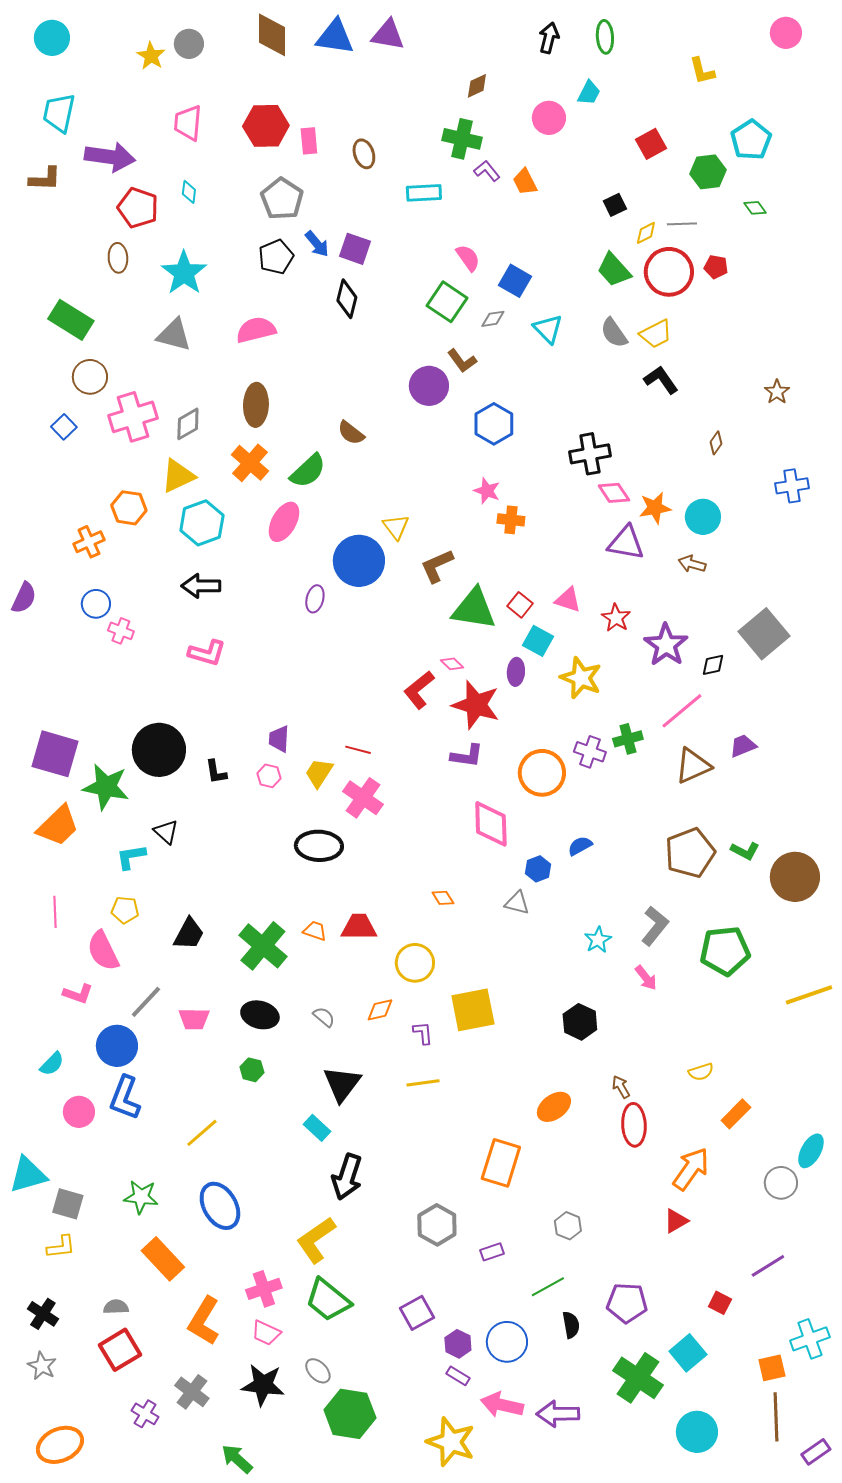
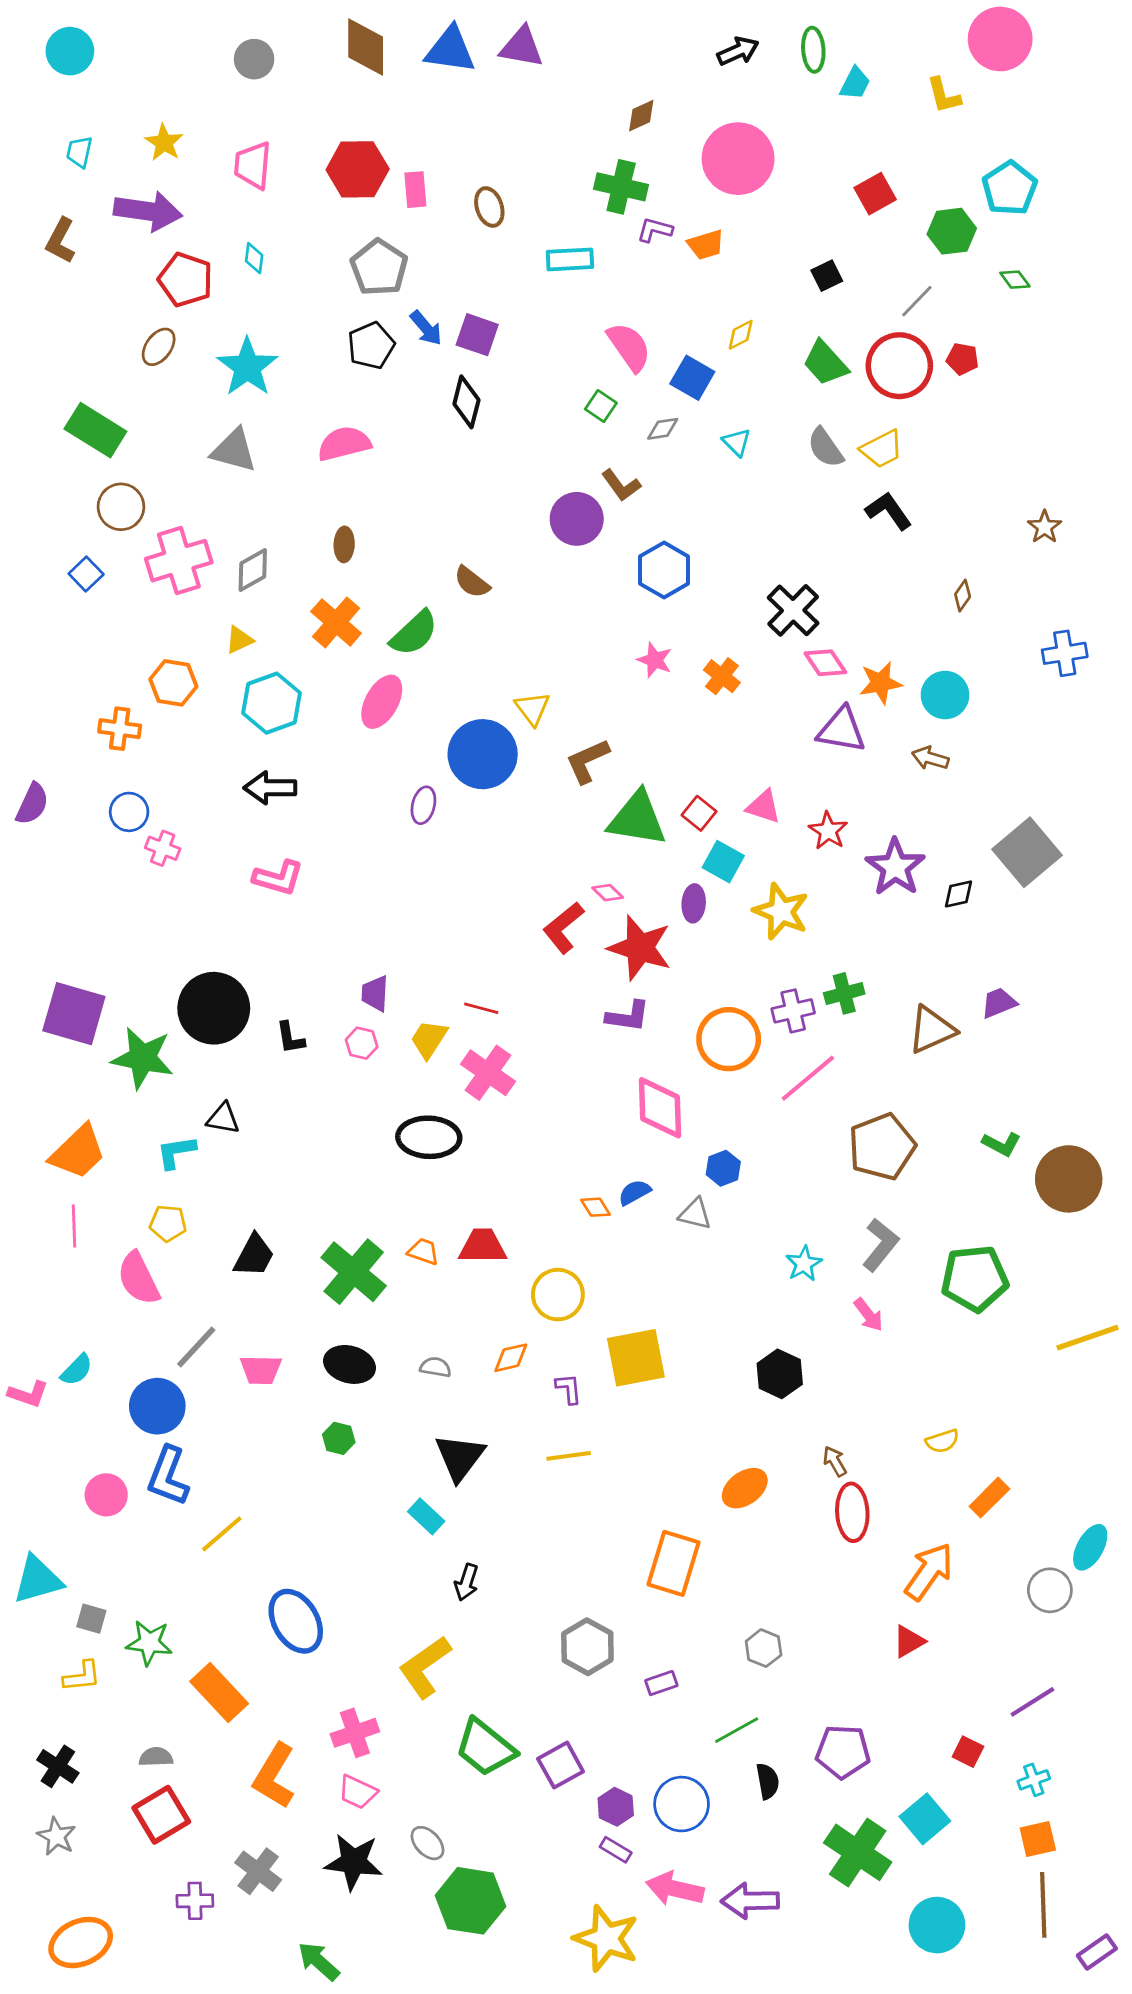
pink circle: (786, 33) -> (1000, 39), moved, size x1.5
black arrow: (549, 38) -> (738, 51), turned 52
yellow star: (151, 56) -> (164, 142), moved
cyan trapezoid: (589, 93) -> (855, 83), moved
cyan trapezoid: (59, 113) -> (79, 152), size x0.6
pink circle: (549, 118) -> (738, 159), size x1.6
purple L-shape: (487, 171) -> (655, 230), turned -36
brown L-shape: (45, 179) -> (60, 241), turned 116
orange trapezoid: (525, 182) -> (706, 245), turned -80
gray line: (682, 224) -> (917, 301), turned -44
yellow diamond: (646, 233) -> (741, 335), moved
brown ellipse: (118, 258) -> (159, 347), turned 40
pink semicircle: (468, 258) -> (629, 347), size x1.4
green square: (447, 302) -> (601, 406), size x0.6
cyan triangle: (548, 329) -> (737, 442), size x0.7
brown ellipse: (256, 405) -> (344, 544), size x0.6
black cross: (590, 454) -> (793, 610), turned -36
yellow triangle: (178, 476) -> (239, 640), size x0.6
orange cross: (511, 520) -> (722, 676), moved, turned 32
orange cross: (89, 542) -> (120, 729), turned 32
pink line: (682, 711) -> (808, 1078), moved
purple cross: (590, 752) -> (793, 1011), turned -32
orange trapezoid: (58, 826) -> (78, 1152), moved
black triangle: (166, 832) -> (223, 1118), turned -32
blue semicircle: (580, 846) -> (635, 1192), moved
brown pentagon: (690, 853) -> (882, 1147), moved
pink L-shape: (78, 994) -> (28, 1394), moved
gray semicircle: (324, 1017) -> (436, 1367), turned -30
cyan semicircle: (52, 1064) -> (77, 1370), moved
yellow line: (202, 1133) -> (222, 1534), moved
black arrow: (347, 1177) -> (466, 1582), size x0.6
green star: (141, 1197) -> (149, 1643), moved
gray square: (68, 1204) -> (91, 1619), size x0.7
green trapezoid: (328, 1300) -> (485, 1748), moved
cyan cross: (810, 1339) -> (1034, 1780), moved, size x0.6
purple cross: (145, 1414) -> (195, 1901), turned -32

